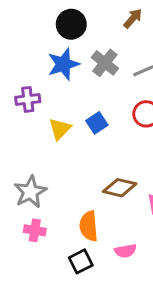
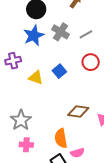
yellow triangle: (60, 129) -> (36, 77), turned -49
pink semicircle: (125, 251) -> (77, 153), moved

